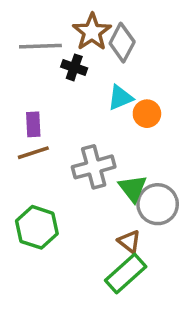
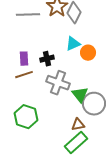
black cross: (74, 67) -> (47, 59), moved, turned -32
gray cross: (94, 167) -> (58, 83), turned 35
brown triangle: (129, 241) -> (78, 125), turned -48

